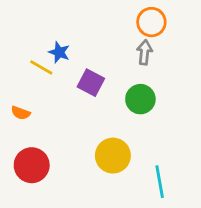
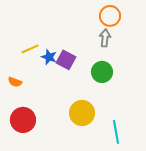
blue star: (59, 52) -> (49, 57), moved
yellow line: (41, 67) -> (30, 49), turned -54

